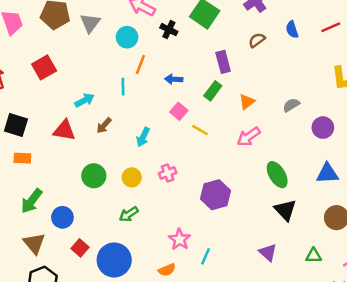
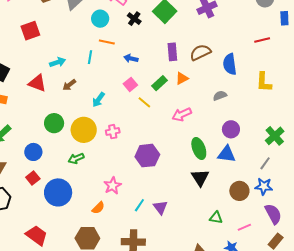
blue semicircle: (292, 30) -> (230, 64), moved, size x1.5
brown semicircle: (257, 40) -> (200, 52), moved, size x1.5
orange line: (140, 64) -> (107, 42), turned 70
green rectangle: (213, 91) -> (160, 83), moved
orange triangle: (247, 102) -> (182, 78), moved
purple circle: (323, 128) -> (231, 129), moved
blue triangle: (327, 173) -> (227, 154), moved
yellow circle: (132, 177) -> (84, 130), size x1.6
blue circle: (62, 217) -> (33, 152), moved
purple triangle: (268, 252) -> (160, 207), moved
cyan line: (205, 256) -> (139, 205), moved
orange semicircle: (167, 270) -> (98, 208), turned -32

